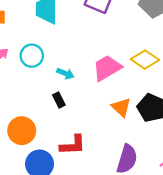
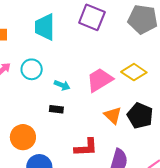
black rectangle: (59, 100) -> (56, 109), turned -56
red L-shape: (73, 145) -> (86, 147), moved

